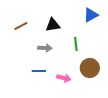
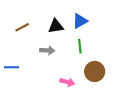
blue triangle: (91, 15) -> (80, 21), moved
blue line: (39, 71) -> (12, 67), moved

